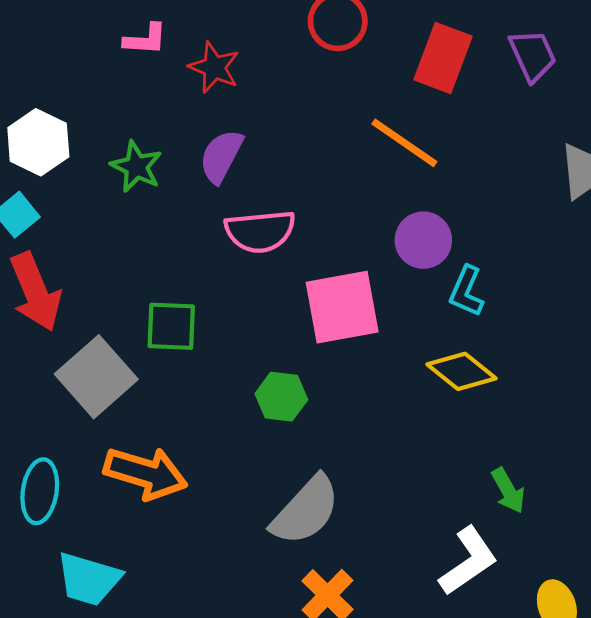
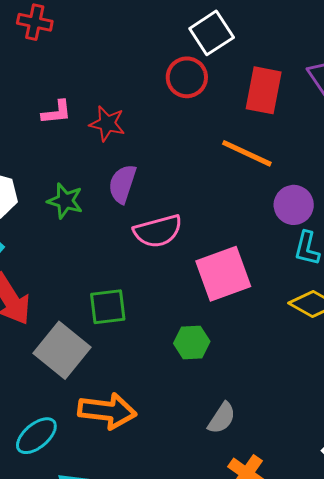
purple circle: (423, 240) -> (294, 205), moved
cyan ellipse: (40, 491) -> (36, 436), turned 51
gray semicircle: (306, 510) -> (222, 418), size x0.6

